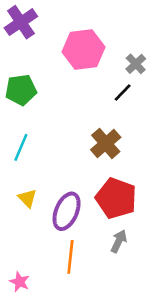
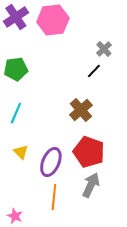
pink hexagon: (84, 49) -> (53, 20), moved
gray arrow: (119, 241) -> (91, 185), size x1.4

